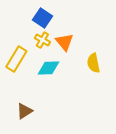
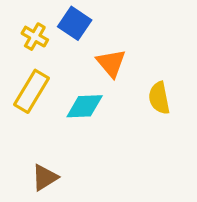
yellow cross: (42, 40) -> (35, 37), moved

